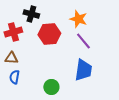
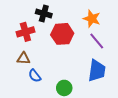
blue semicircle: (14, 77) -> (35, 76), moved, turned -48

